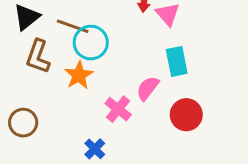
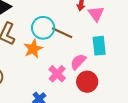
brown line: (73, 26) -> (62, 33), moved
red circle: (186, 115) -> (87, 82), moved

